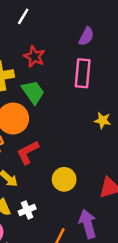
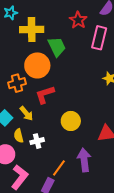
red star: (34, 56) -> (78, 20), moved

